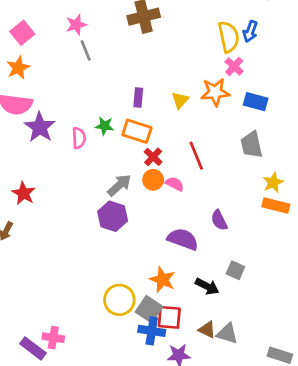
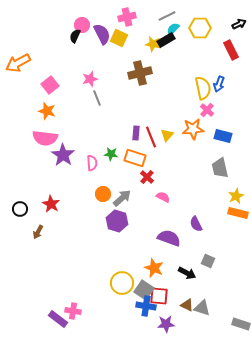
orange star: (18, 68) -> (47, 111), turned -30
red line: (196, 156) -> (151, 137), moved
orange circle: (153, 180) -> (103, 194), moved

